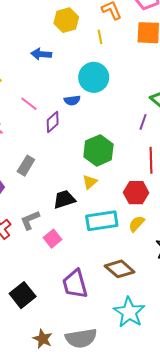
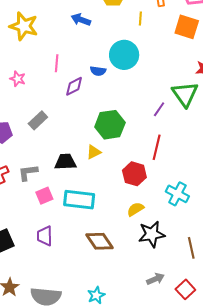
pink line: (29, 104) -> (57, 63), turned 42
cyan rectangle: (102, 221) -> (79, 200), moved
yellow semicircle: (137, 224) -> (135, 209), moved
purple trapezoid: (75, 284) -> (45, 236), moved, size x0.7
cyan star: (129, 312) -> (96, 295), moved, size x0.6

